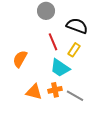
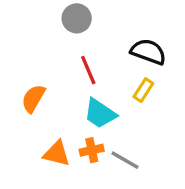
black semicircle: (77, 26) -> (148, 52), moved
yellow rectangle: (74, 50) -> (143, 90), moved

